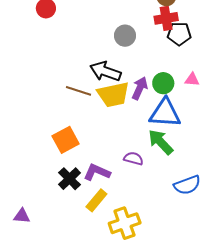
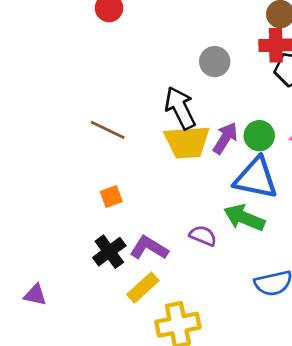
black arrow: (105, 71) -> (180, 108), turned 36
brown line: (79, 91) -> (108, 130), moved
orange square: (66, 140) -> (111, 196), size x0.6
green arrow: (161, 142) -> (244, 218), turned -32

